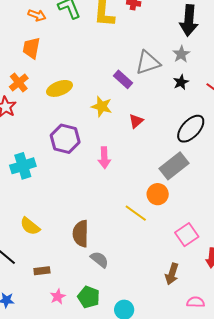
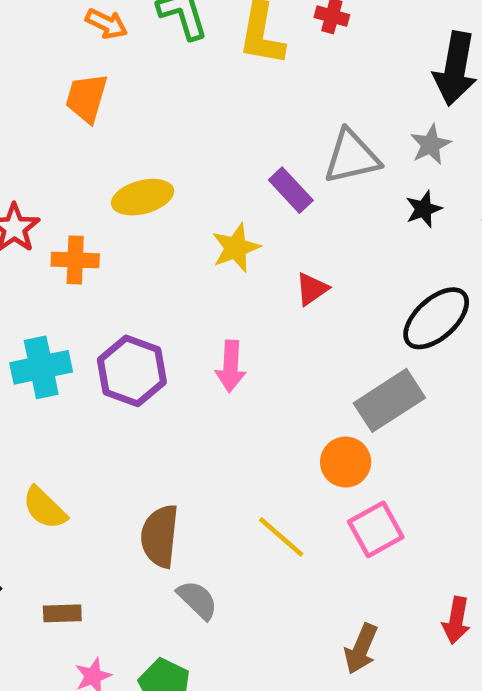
orange cross: (19, 83) -> (75, 260), moved, turned 36
yellow star: (102, 106) -> (236, 248), turned 30
purple hexagon: (65, 139) -> (132, 371), moved
yellow line: (136, 213) -> (281, 537), moved
pink square: (187, 235) -> (376, 529), moved

